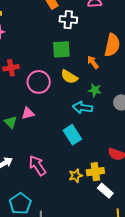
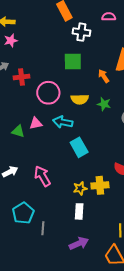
yellow semicircle: (69, 77) -> (80, 99), moved, turned -36
cyan arrow: (83, 108) -> (63, 122), moved
green triangle: (11, 122) -> (18, 131), turned -32
white rectangle: (105, 191) -> (79, 211), moved, turned 49

